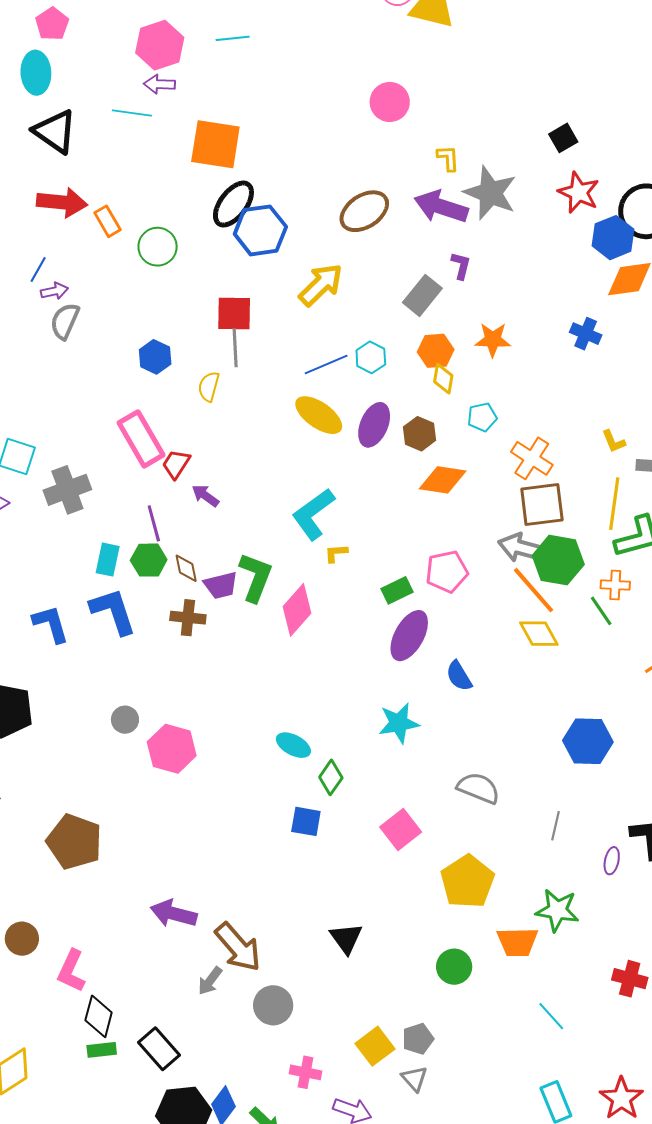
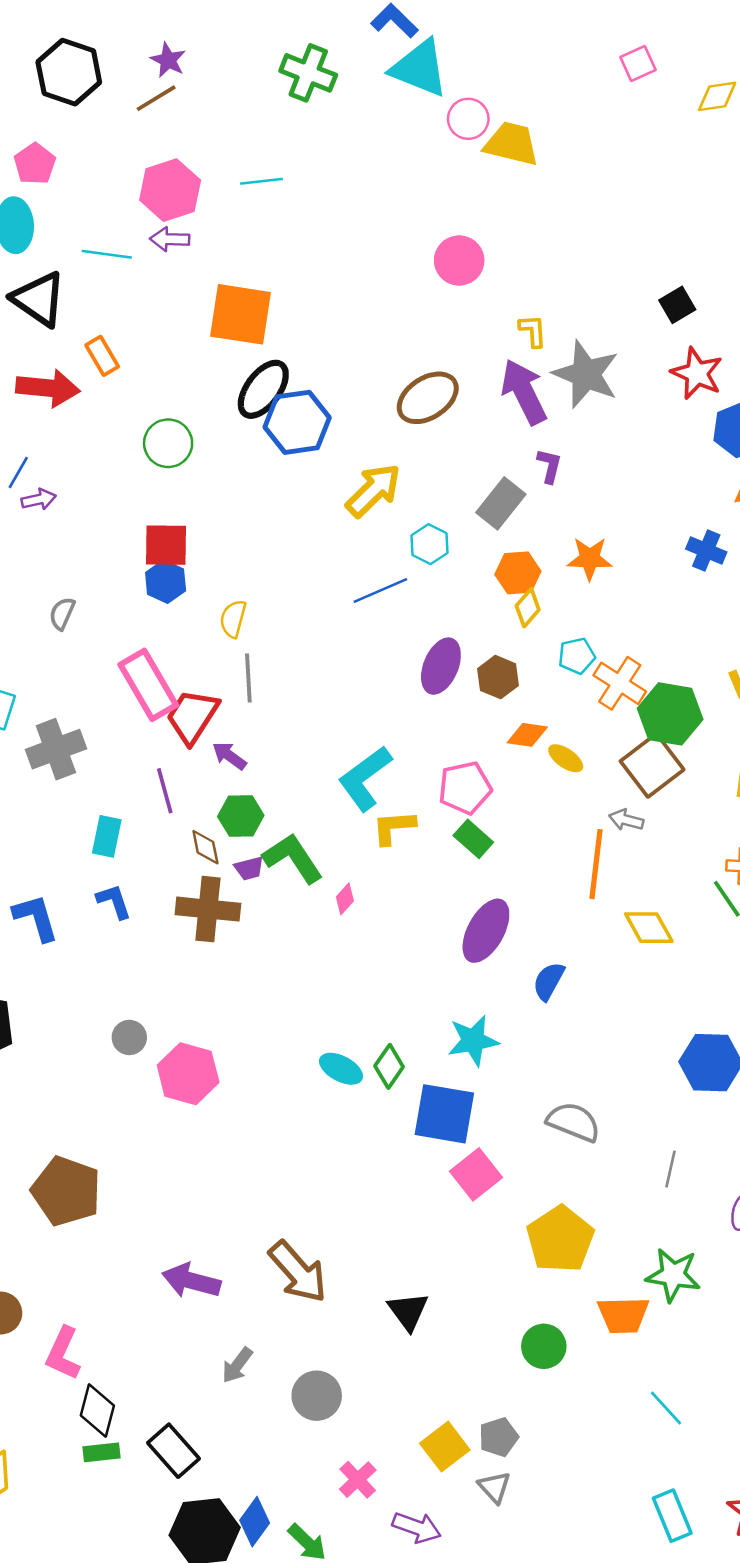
cyan line: (132, 113) -> (107, 254), moved
purple arrow: (441, 207) -> (524, 392), turned 46
orange rectangle: (107, 221) -> (102, 356), moved
red square: (234, 313) -> (166, 545), moved
gray semicircle: (65, 321) -> (62, 614), moved, size x0.7
gray line: (235, 348) -> (248, 678), moved
cyan hexagon: (371, 357) -> (430, 544), moved
yellow diamond: (443, 379) -> (528, 608), turned 32
yellow ellipse: (319, 415) -> (566, 758), moved, size x0.6
orange cross: (532, 458) -> (620, 683), moved
red trapezoid: (176, 464) -> (192, 716), size x1.5
orange diamond: (443, 480) -> (527, 735), size x0.7
brown square: (542, 504) -> (652, 765), turned -30
gray arrow: (521, 548) -> (626, 820), size x0.6
yellow L-shape: (336, 553) -> (394, 827), size x1.5
green hexagon: (149, 560) -> (241, 816), moved
green hexagon: (558, 560) -> (670, 714), moved
pink pentagon: (447, 572) -> (465, 788), moved
green L-shape: (256, 577) -> (293, 858), turned -54
purple trapezoid: (221, 585) -> (249, 868), size x0.7
green rectangle: (397, 590) -> (473, 839), moved, turned 68
orange line: (534, 590) -> (596, 864), moved, turned 48
pink diamond: (297, 610) -> (345, 899), size x0.5
blue L-shape: (113, 611) -> (114, 901), size x0.6
brown cross: (188, 618) -> (208, 909), size x1.4
blue semicircle: (459, 676) -> (549, 981), turned 60
green diamond: (331, 777) -> (389, 1066), moved
blue square: (306, 821) -> (444, 1114), moved, size x1.6
brown arrow: (238, 947) -> (298, 1272), moved
pink cross: (306, 1072) -> (358, 1480), turned 36

